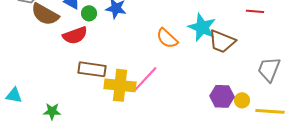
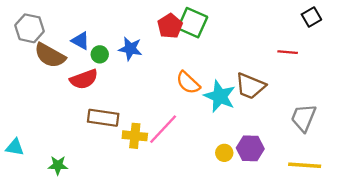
cyan star: (202, 27) -> (220, 96), moved
yellow cross: (120, 85) -> (135, 136), size x0.7
yellow circle: (242, 100) -> (224, 153), moved

